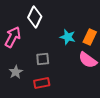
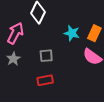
gray star: (16, 72) -> (13, 59), moved

